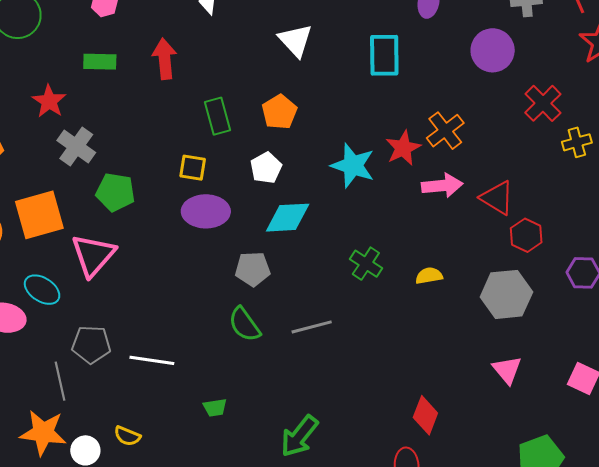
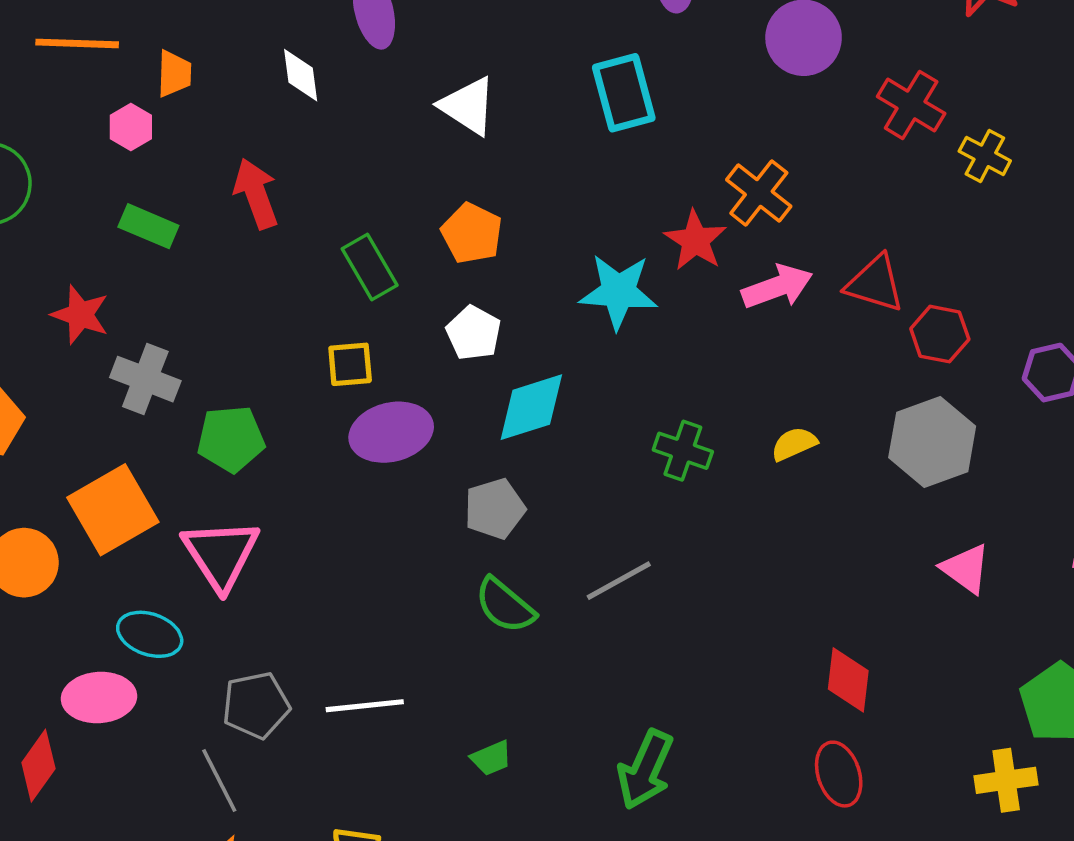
green rectangle: (100, 62) -> (148, 226), turned 36
yellow cross: (577, 142) -> (985, 156), turned -32

